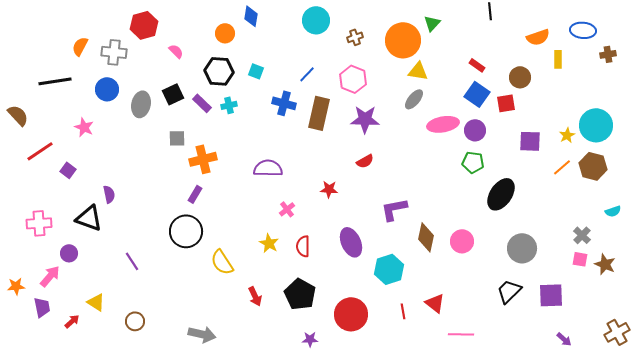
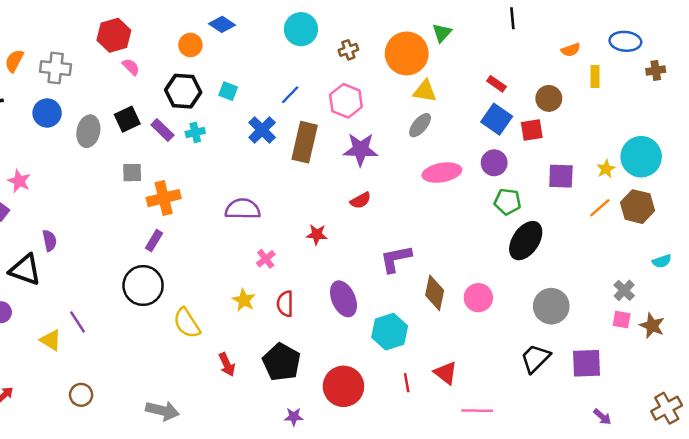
blue diamond: (251, 16) -> (222, 24), turned -65
red hexagon: (144, 25) -> (114, 35), moved
orange semicircle: (538, 37) -> (571, 50), size x0.7
blue cross: (284, 103) -> (262, 130), turned 30
pink ellipse: (443, 124) -> (442, 173), moved
pink star: (84, 127) -> (19, 181), moved
green pentagon: (473, 162) -> (508, 202), moved
yellow triangle: (96, 302) -> (51, 340), moved

